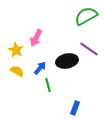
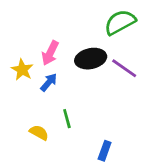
black ellipse: (67, 61) -> (91, 59), moved
blue arrow: (40, 68) -> (49, 82), moved
yellow semicircle: (17, 71) -> (39, 133), moved

